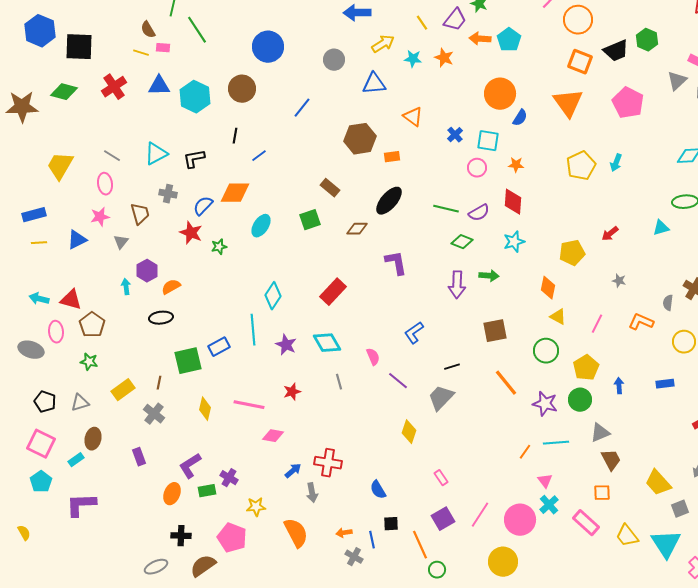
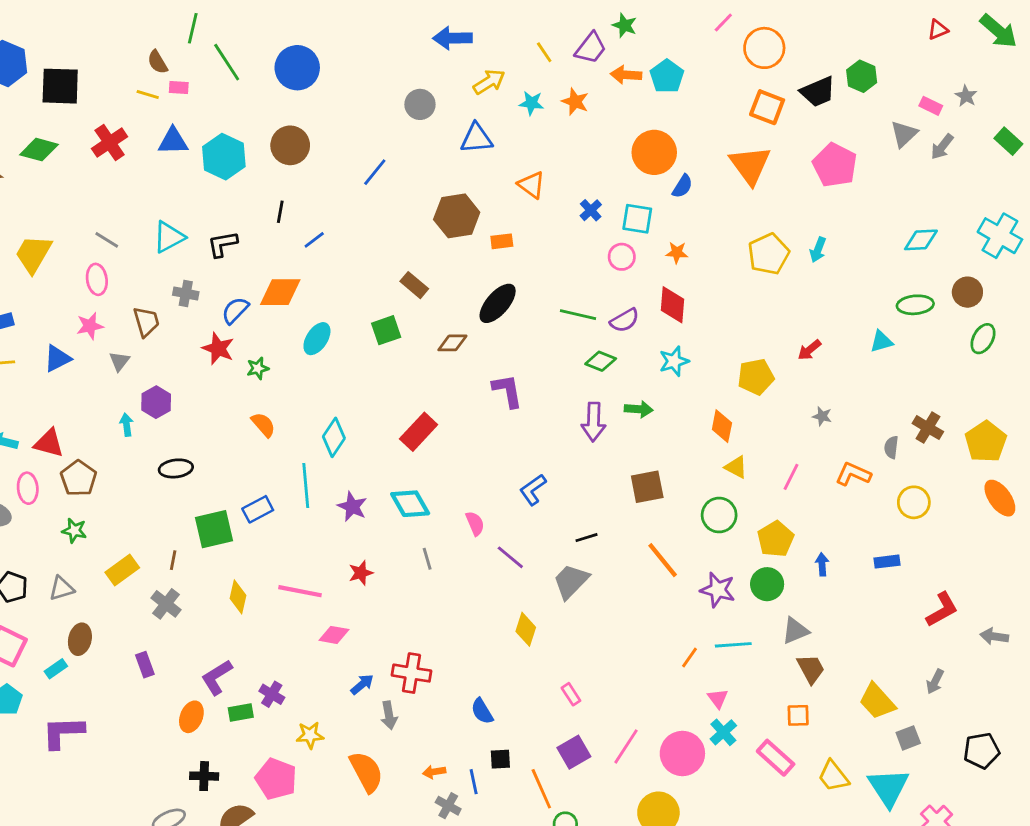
blue circle: (268, 47) -> (297, 68), moved
orange semicircle: (171, 287) -> (263, 425), moved, turned 78

